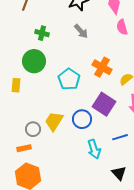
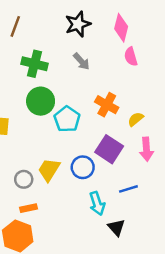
green cross: (42, 33) -> (35, 64), size x1.5
green circle: (34, 61) -> (41, 101), moved
orange rectangle: (24, 148) -> (29, 208), moved
black triangle: (119, 173) -> (116, 227), moved

